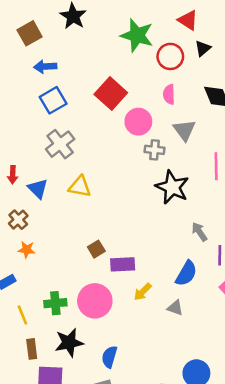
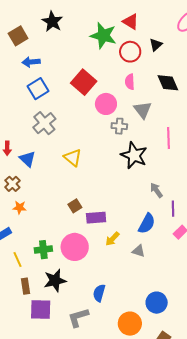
red triangle: (188, 20) -> (131, 22), moved
yellow triangle: (80, 187) -> (73, 158), moved, turned 30
blue semicircle: (109, 357) -> (99, 293), moved

